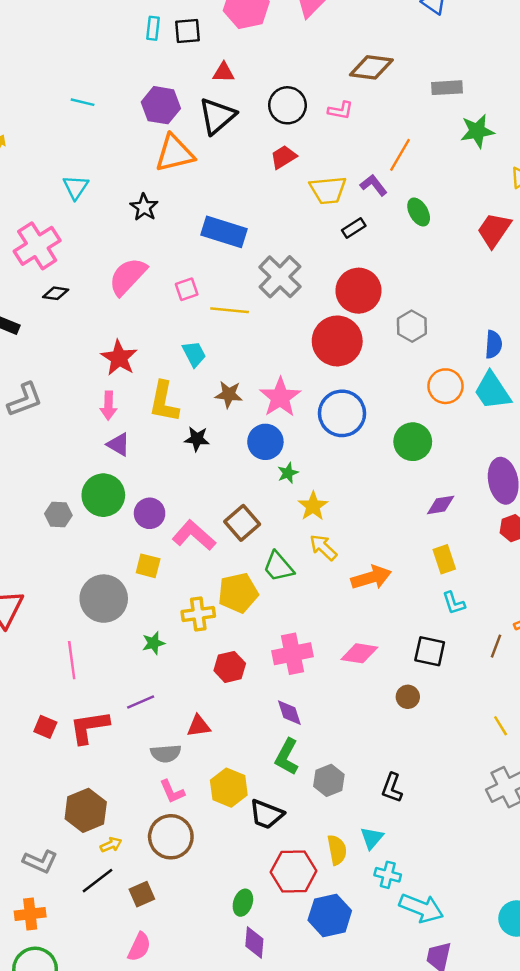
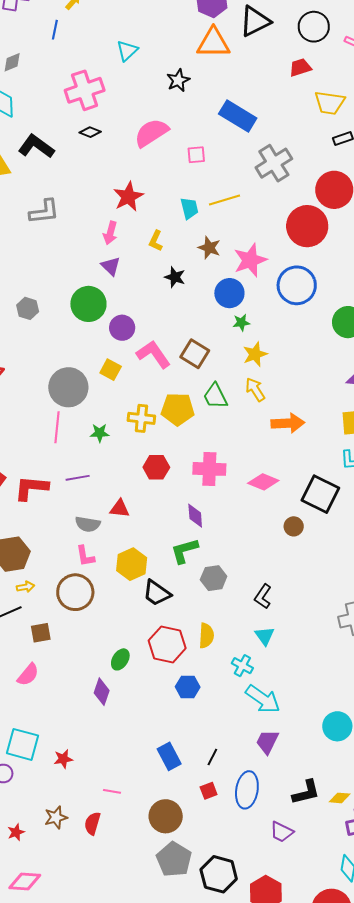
yellow line: (230, 310) -> (225, 200), moved, turned -36
yellow L-shape: (164, 402) -> (156, 241), size x0.6
gray hexagon: (58, 515) -> (28, 308), moved
brown square: (242, 523) -> (195, 354), turned -32
black square: (430, 651) -> (320, 494), size x1.4
pink line: (72, 660) -> (57, 427), moved
green L-shape: (287, 757) -> (184, 551), turned 32
cyan triangle: (372, 838) -> (265, 636), moved, turned -30
blue hexagon: (330, 915) -> (188, 687), size x0.7
purple diamond: (254, 943) -> (102, 692), moved

